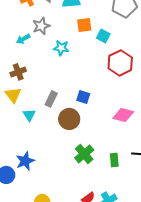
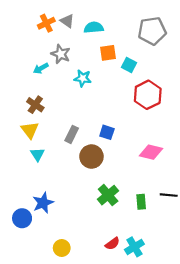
gray star: (41, 26) -> (61, 54), turned -30
brown cross: (18, 72) -> (35, 105), turned -35
cyan triangle: (29, 115) -> (37, 154), moved

